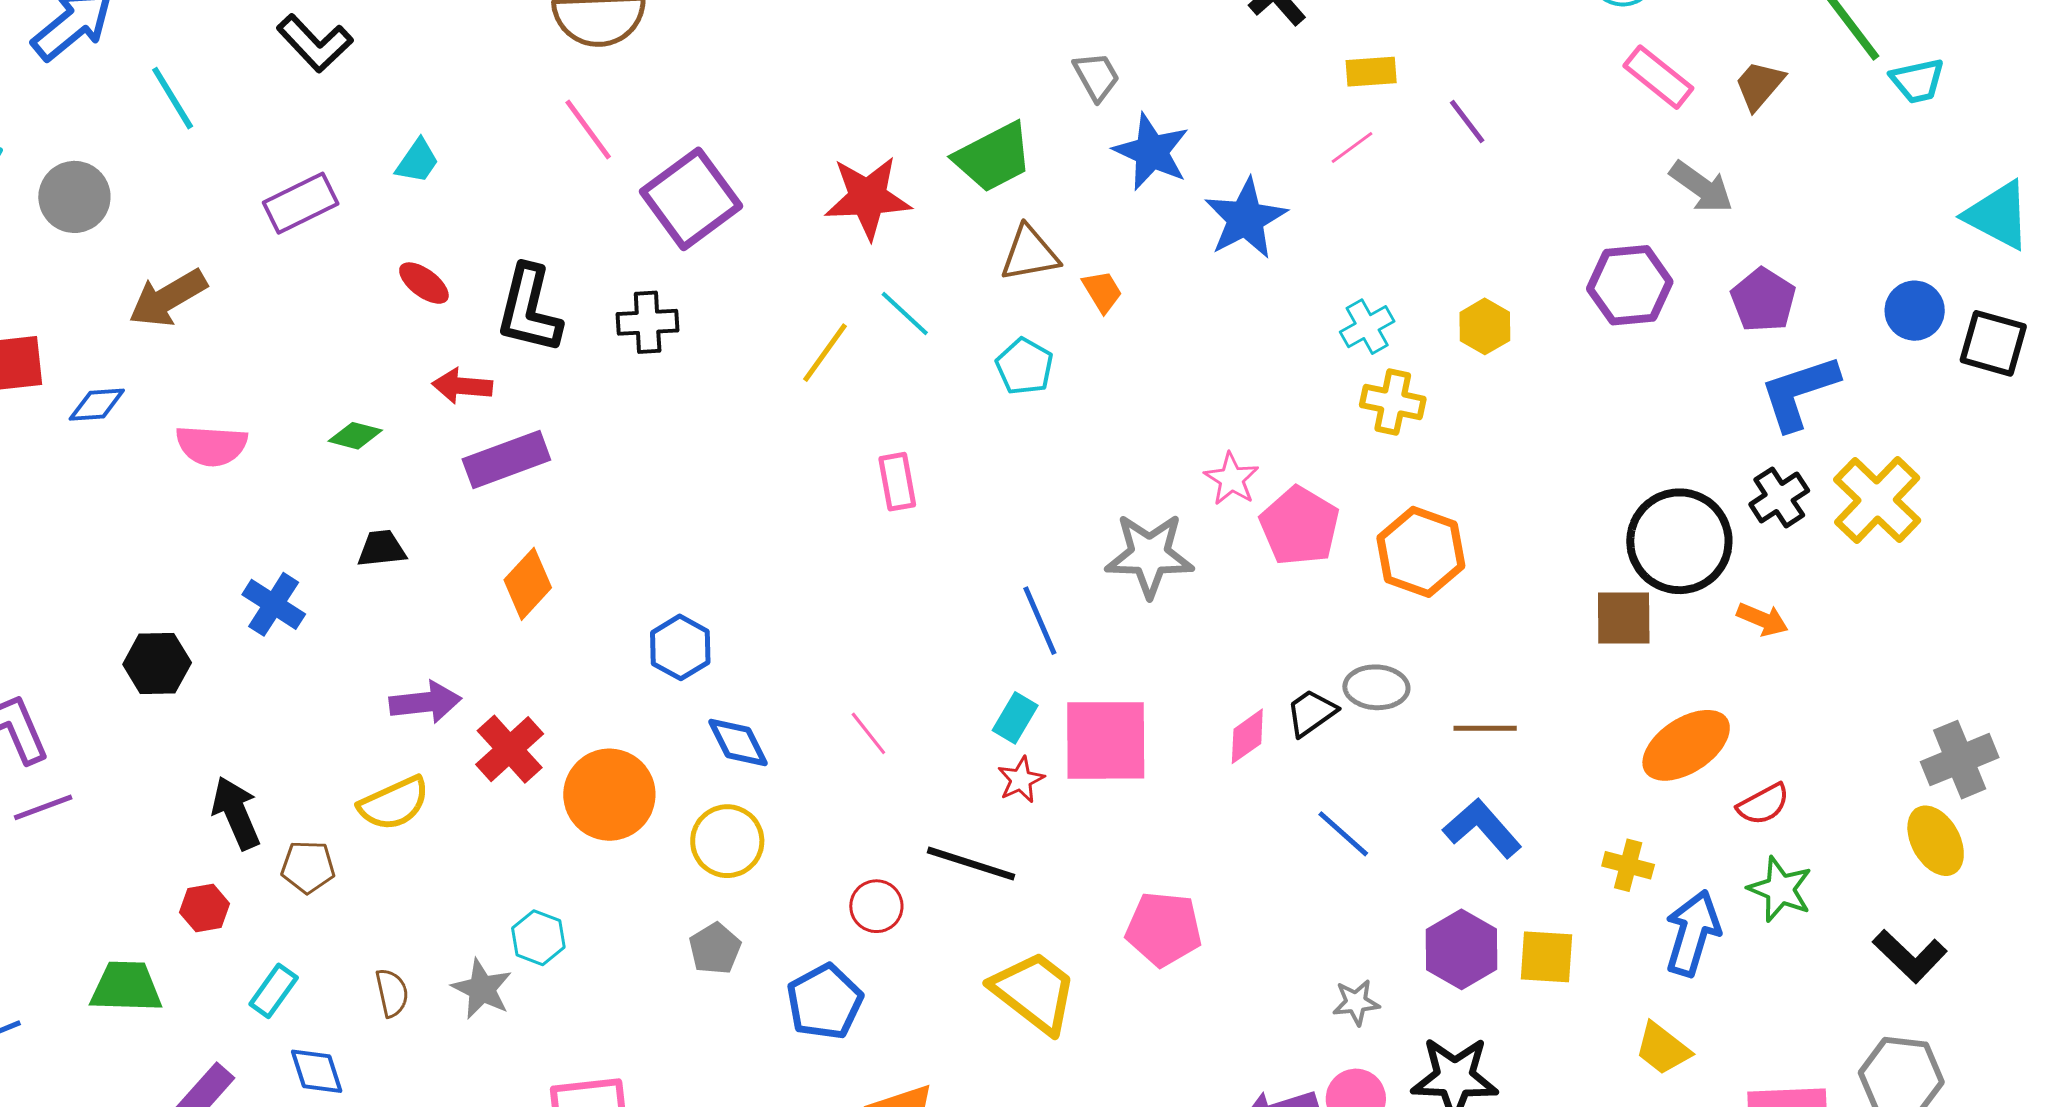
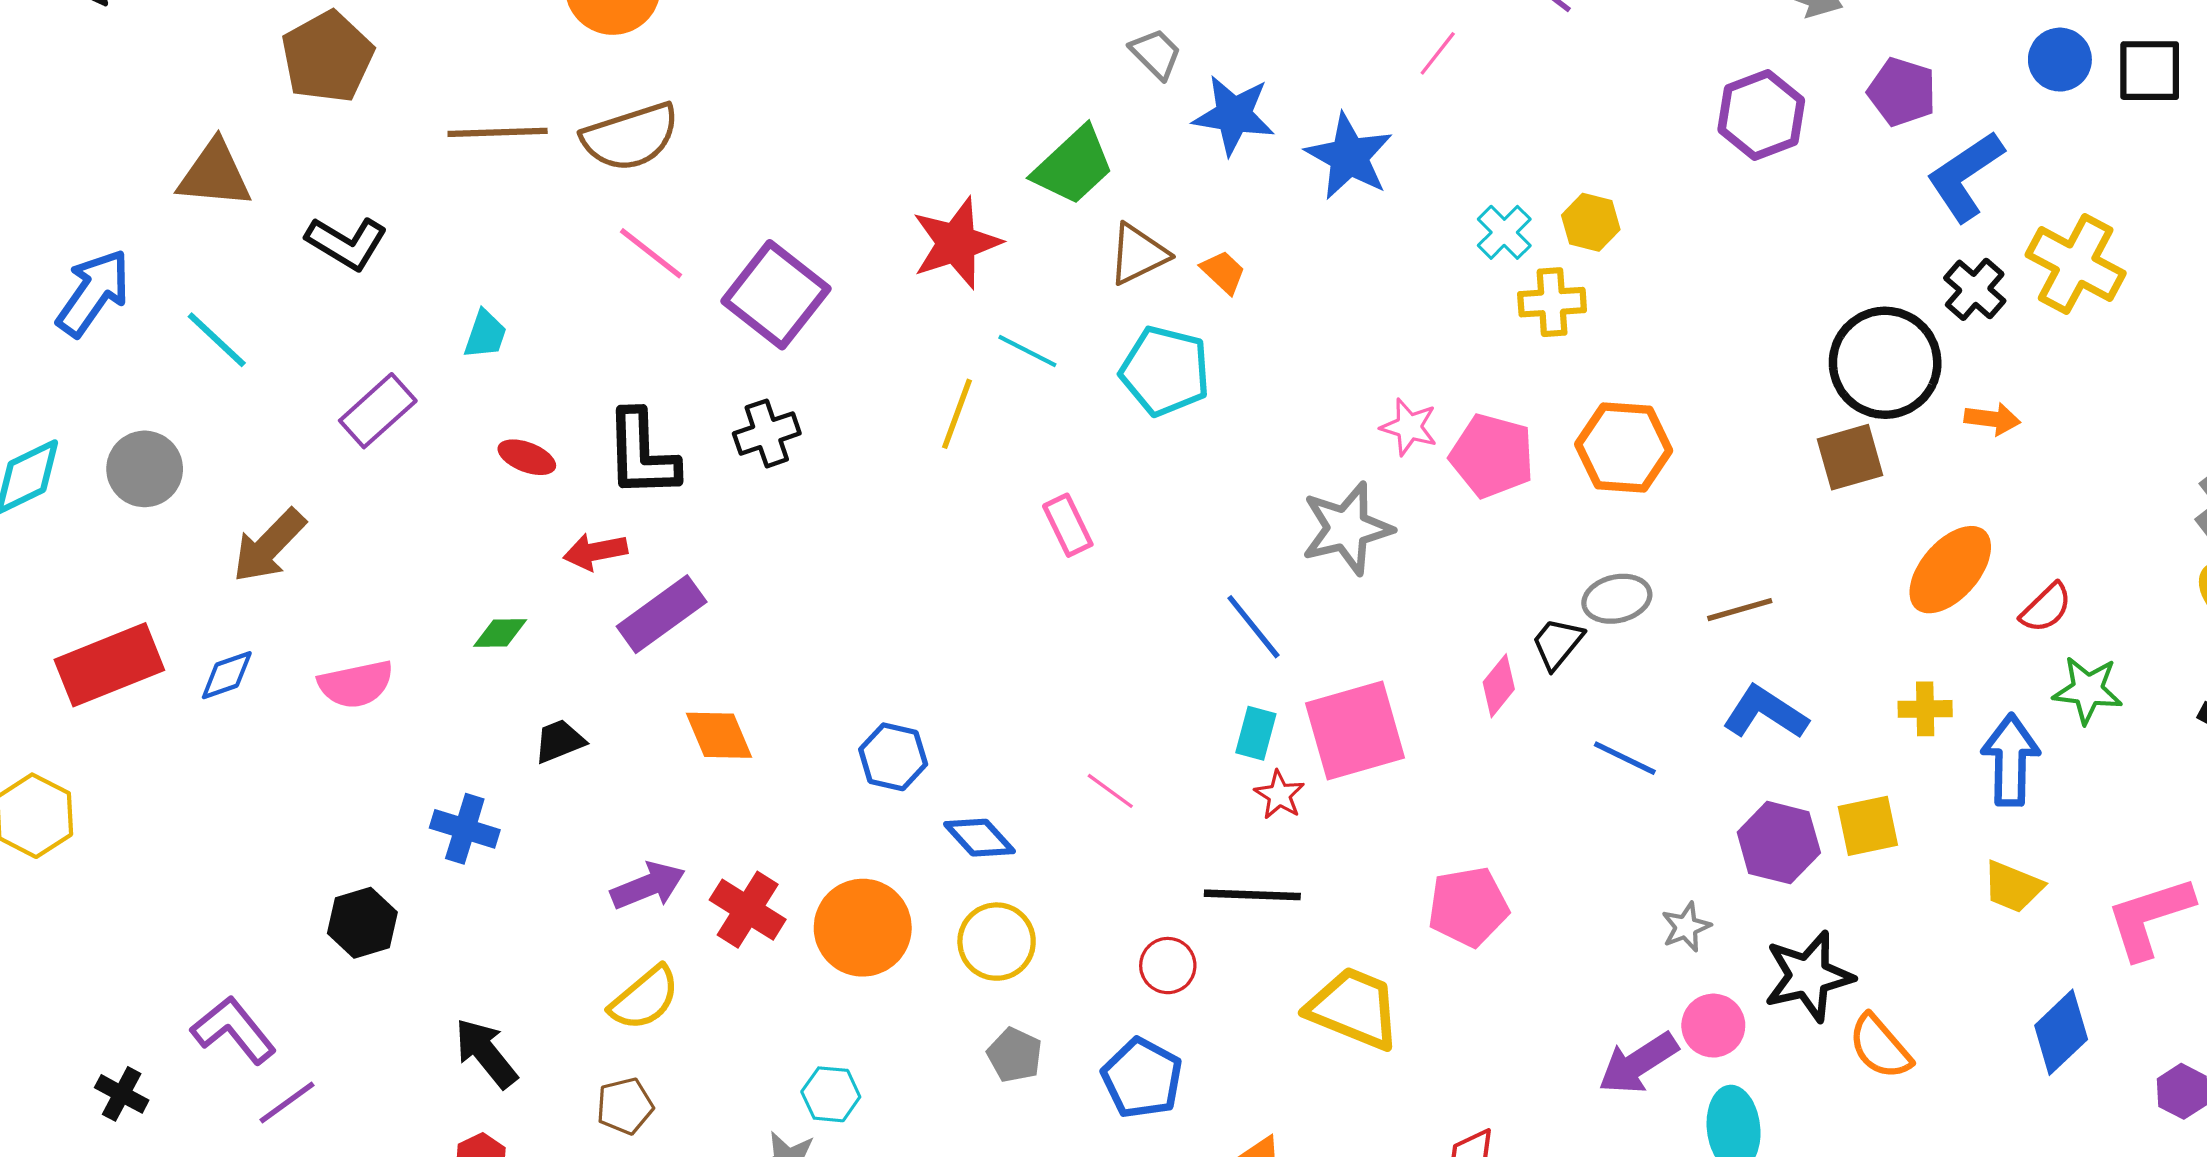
yellow hexagon: (1485, 326) -> (1591, 222), moved
cyan pentagon: (1024, 366) -> (1165, 371), size x1.5
orange diamond: (528, 584) -> (719, 735), turned -50
brown pentagon: (308, 867) -> (625, 1106), moved

